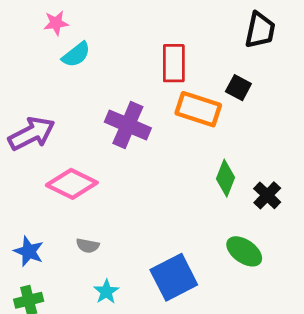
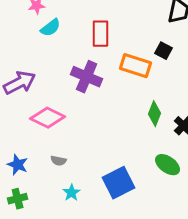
red rectangle: (174, 63) -> (101, 34), moved

